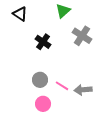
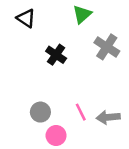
gray circle: (40, 80) -> (40, 112), moved
pink line: (62, 86) -> (81, 112), turned 32

